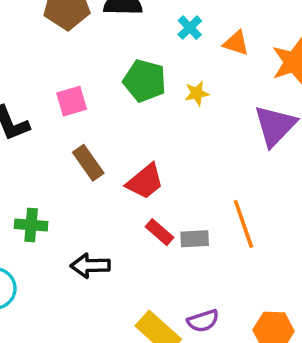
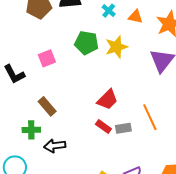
yellow star: (197, 93) -> (116, 47), size x1.6
brown rectangle: (88, 163) -> (47, 106), moved
red trapezoid: (145, 181) -> (107, 100), moved
black arrow: (90, 266) -> (55, 146), moved

